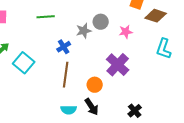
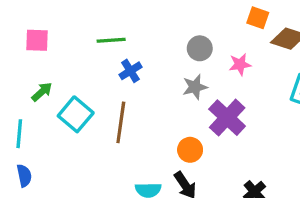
gray star: (84, 31) -> (195, 87), moved
blue cross: (64, 47) -> (130, 71), moved
brown line: (66, 75) -> (121, 122), moved

